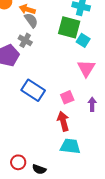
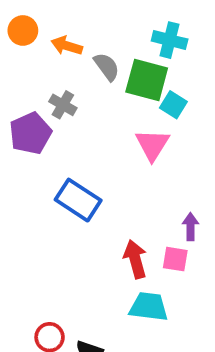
gray semicircle: (31, 20) -> (107, 67), moved
pink triangle: (86, 68) -> (152, 145), moved
pink square: (67, 97) -> (175, 259), moved, turned 32

